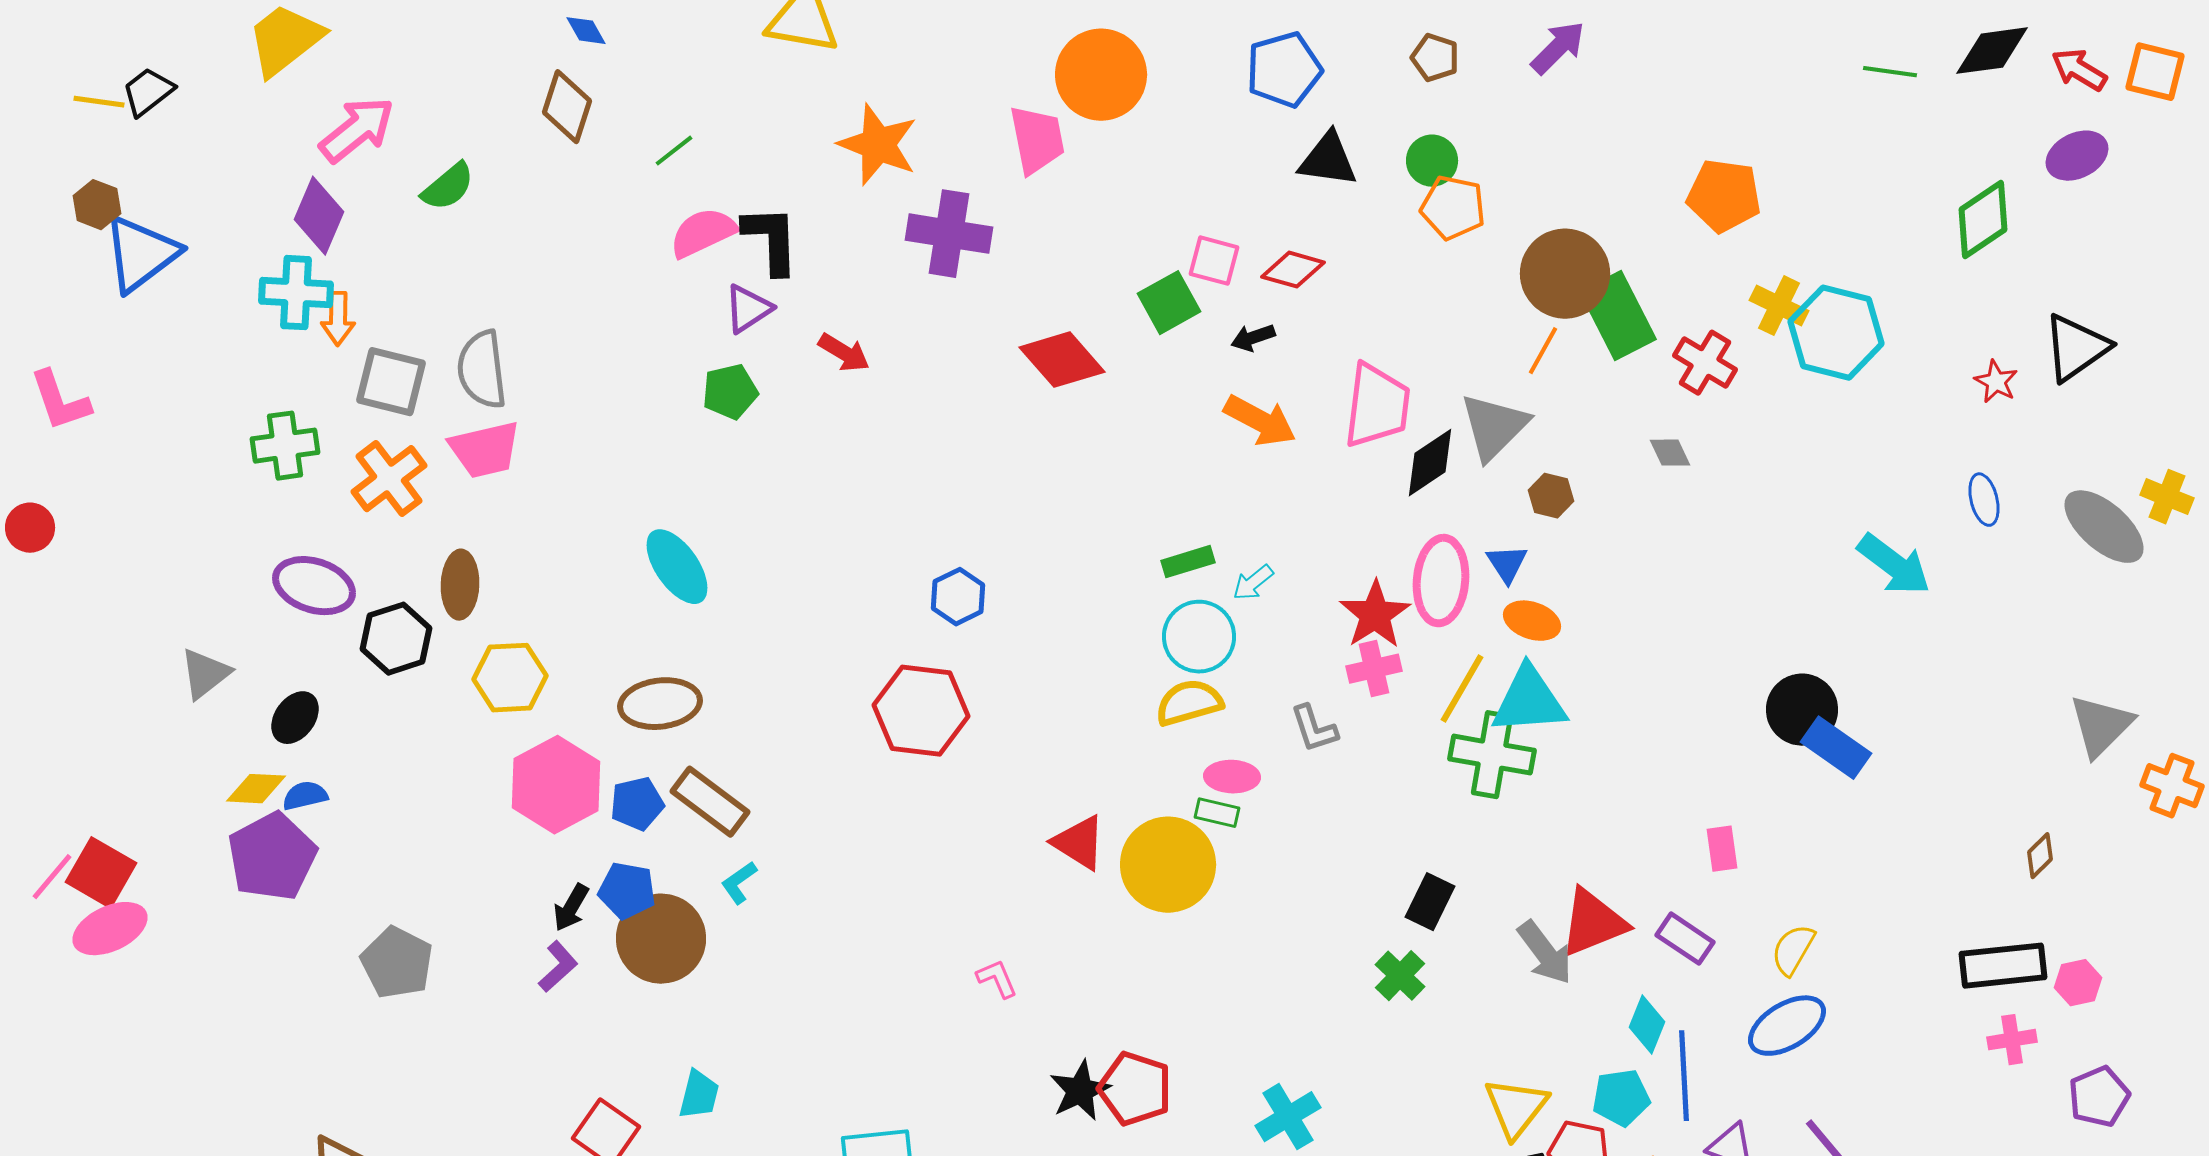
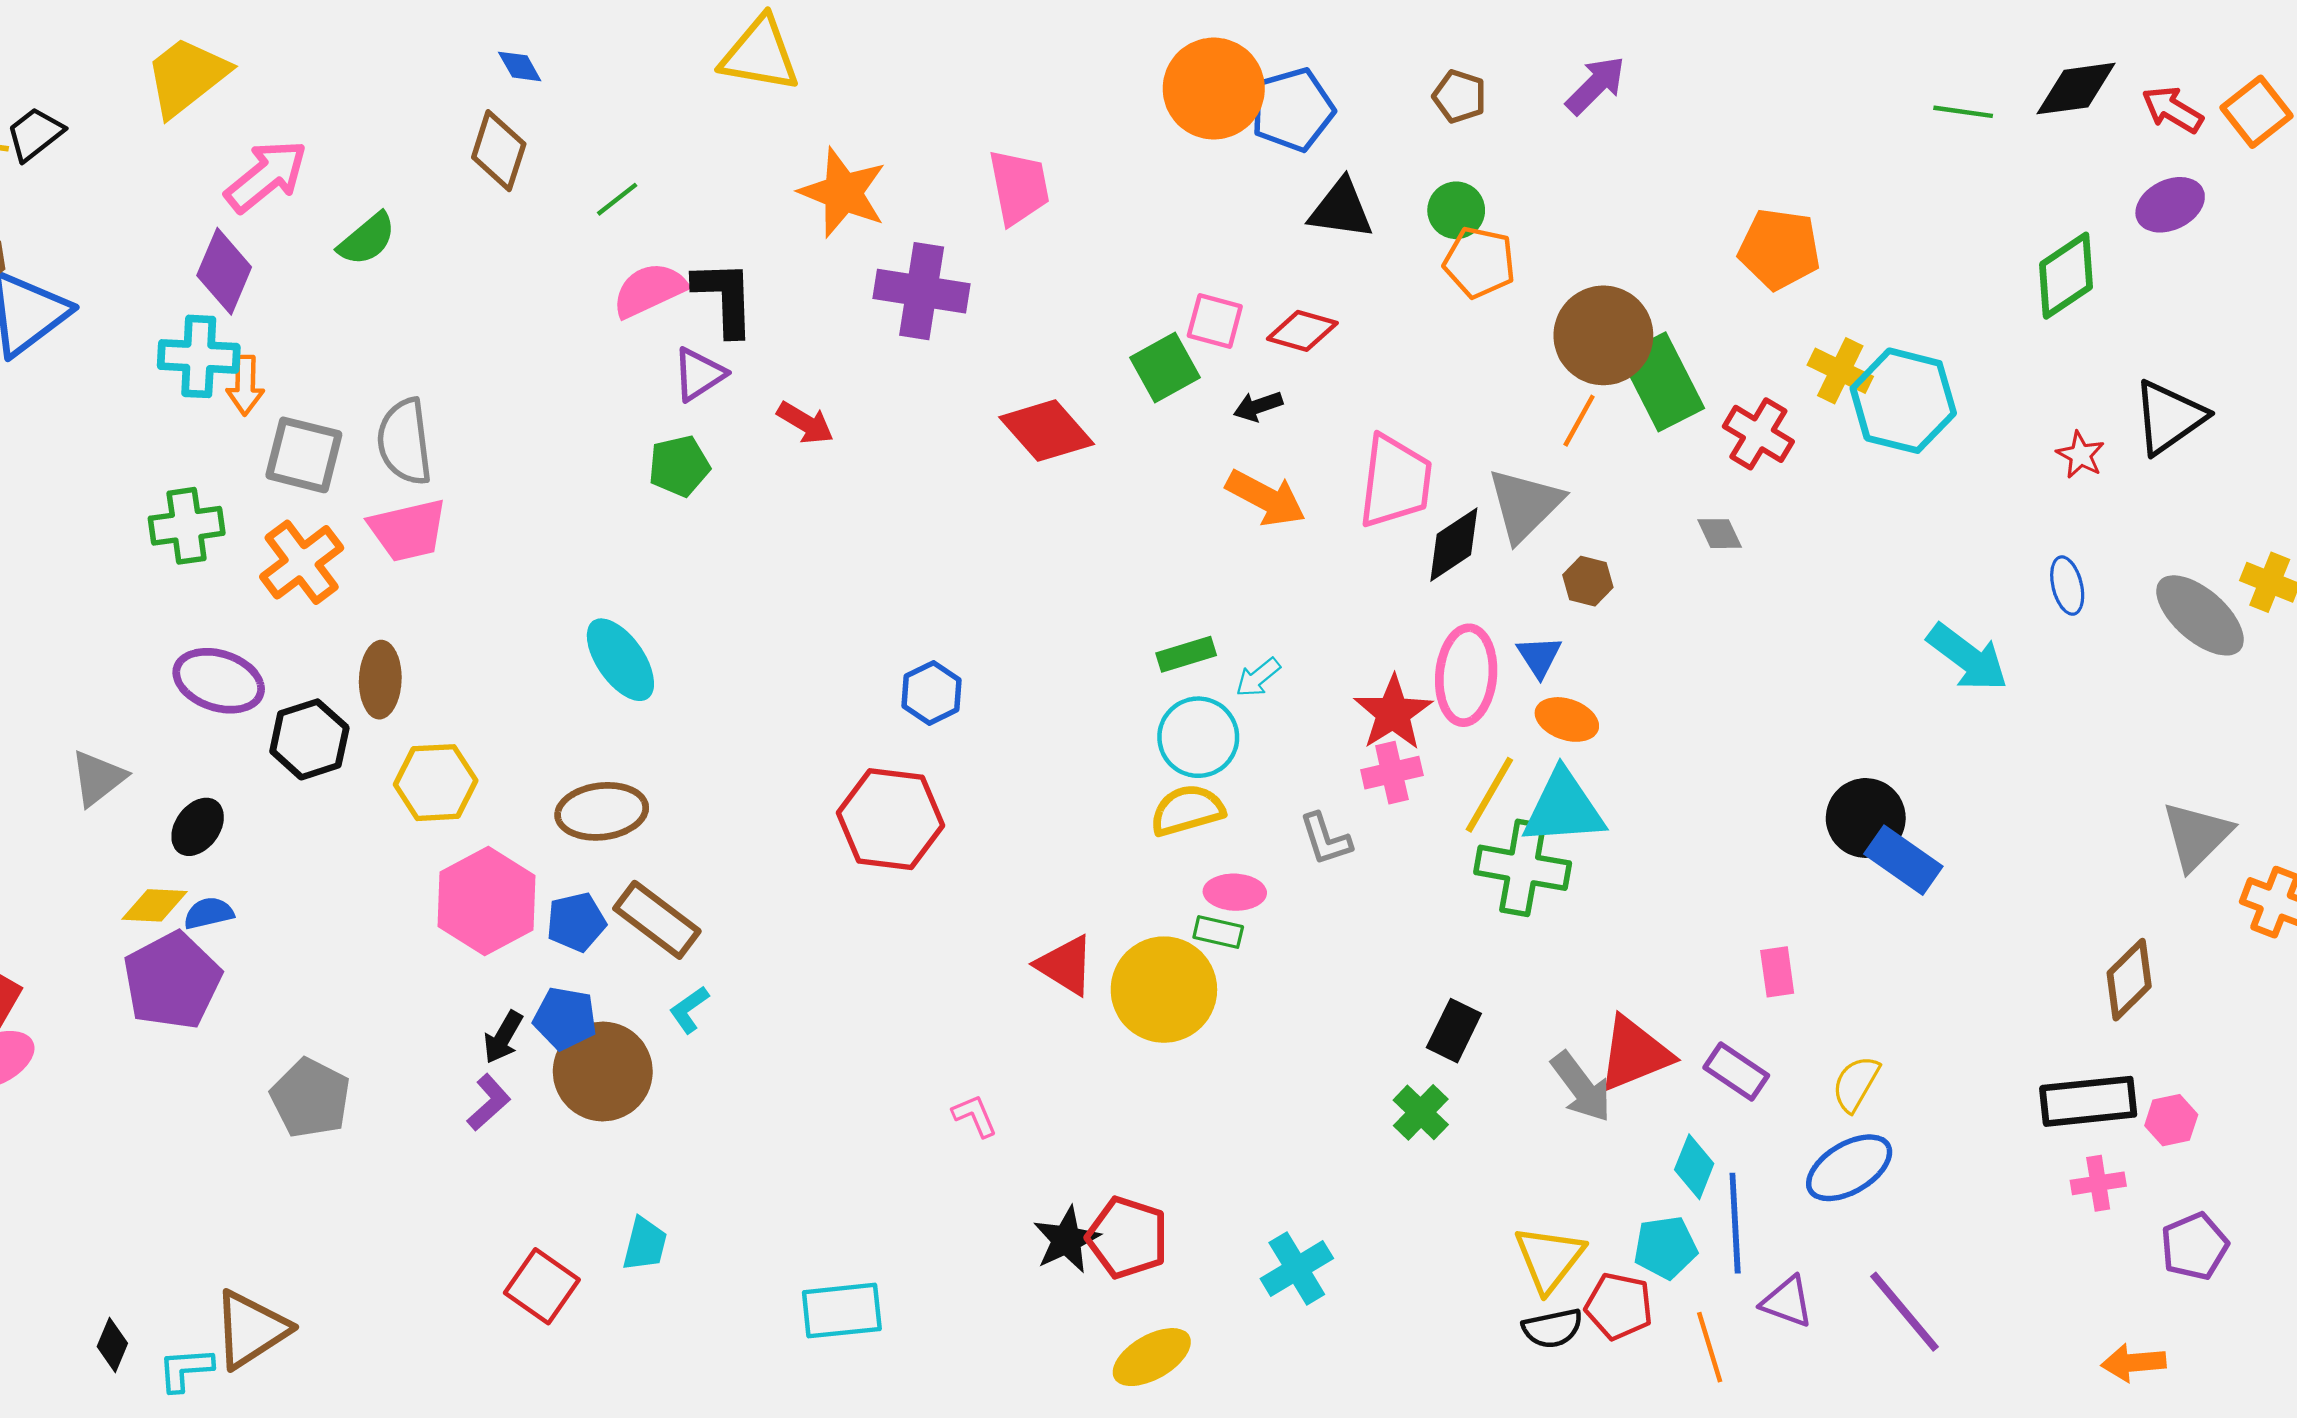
orange square: (2155, 72) -> (2256, 112), turned 38
orange circle: (1101, 75) -> (1214, 89), moved
brown diamond: (2040, 856) -> (2129, 980), size x1.6

